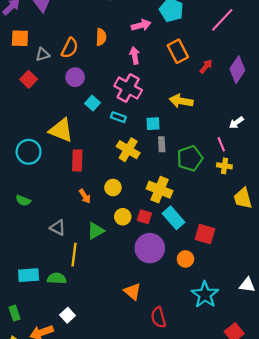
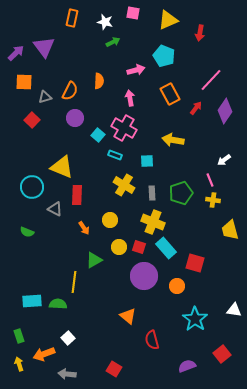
pink line: (222, 20) -> (211, 80), moved
cyan square: (92, 103) -> (98, 135), moved
gray rectangle: (162, 144) -> (152, 193), moved
gray triangle: (58, 228) -> (55, 209), moved

